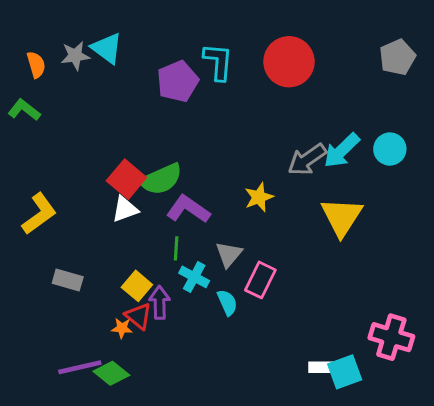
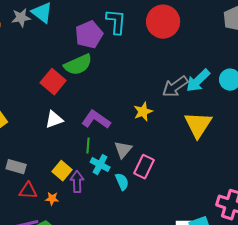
red square: (126, 179) -> (53, 82), moved
green semicircle: (161, 179) -> (78, 65), moved
red triangle: (138, 316) -> (28, 191), moved, turned -36

